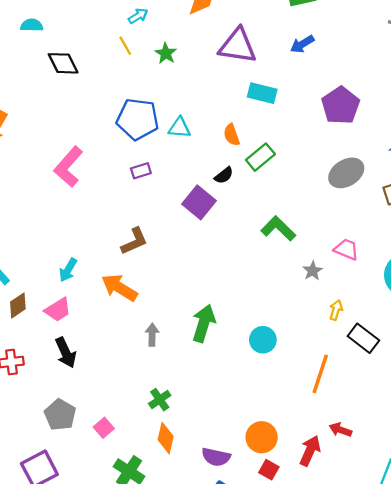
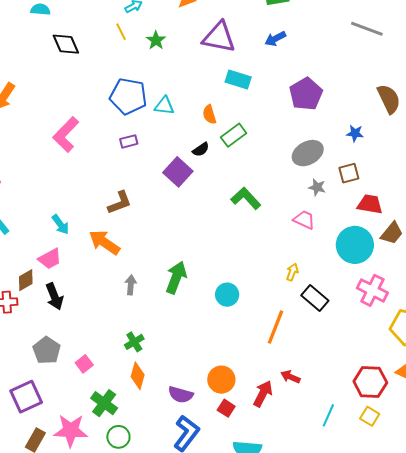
cyan arrow: (68, 270) -> (60, 225), turned -70
gray star: (313, 271) -> (317, 187), moved, turned -30
brown diamond: (18, 305) -> (26, 280), moved

